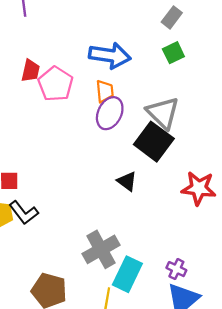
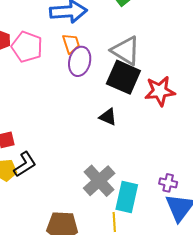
red star: (199, 188) -> (160, 91), moved
black L-shape: (24, 213) -> (25, 164), turned -72

